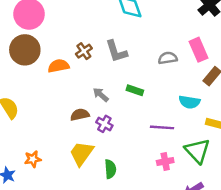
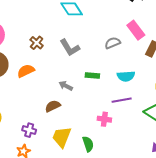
brown cross: (84, 51) -> (37, 43), moved
cyan semicircle: (189, 102) -> (126, 76), moved
purple cross: (104, 124) -> (29, 130), moved
pink cross: (165, 162) -> (104, 119), moved, turned 32

